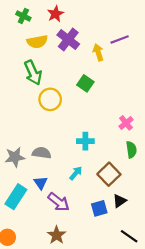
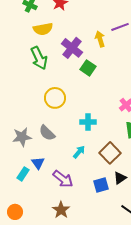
purple cross: (68, 40) -> (72, 48), moved
yellow circle: (50, 99) -> (55, 98), moved
gray semicircle: (42, 153) -> (47, 133), turned -144
blue triangle: (41, 183) -> (38, 163), moved
cyan rectangle: (16, 197) -> (23, 174), size x0.6

